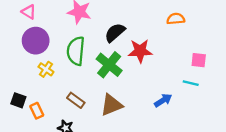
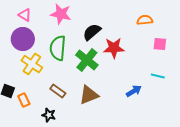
pink triangle: (29, 12) -> (25, 15), moved
pink square: (199, 60) -> (160, 44), moved
yellow cross: (46, 69) -> (32, 64), size x1.5

